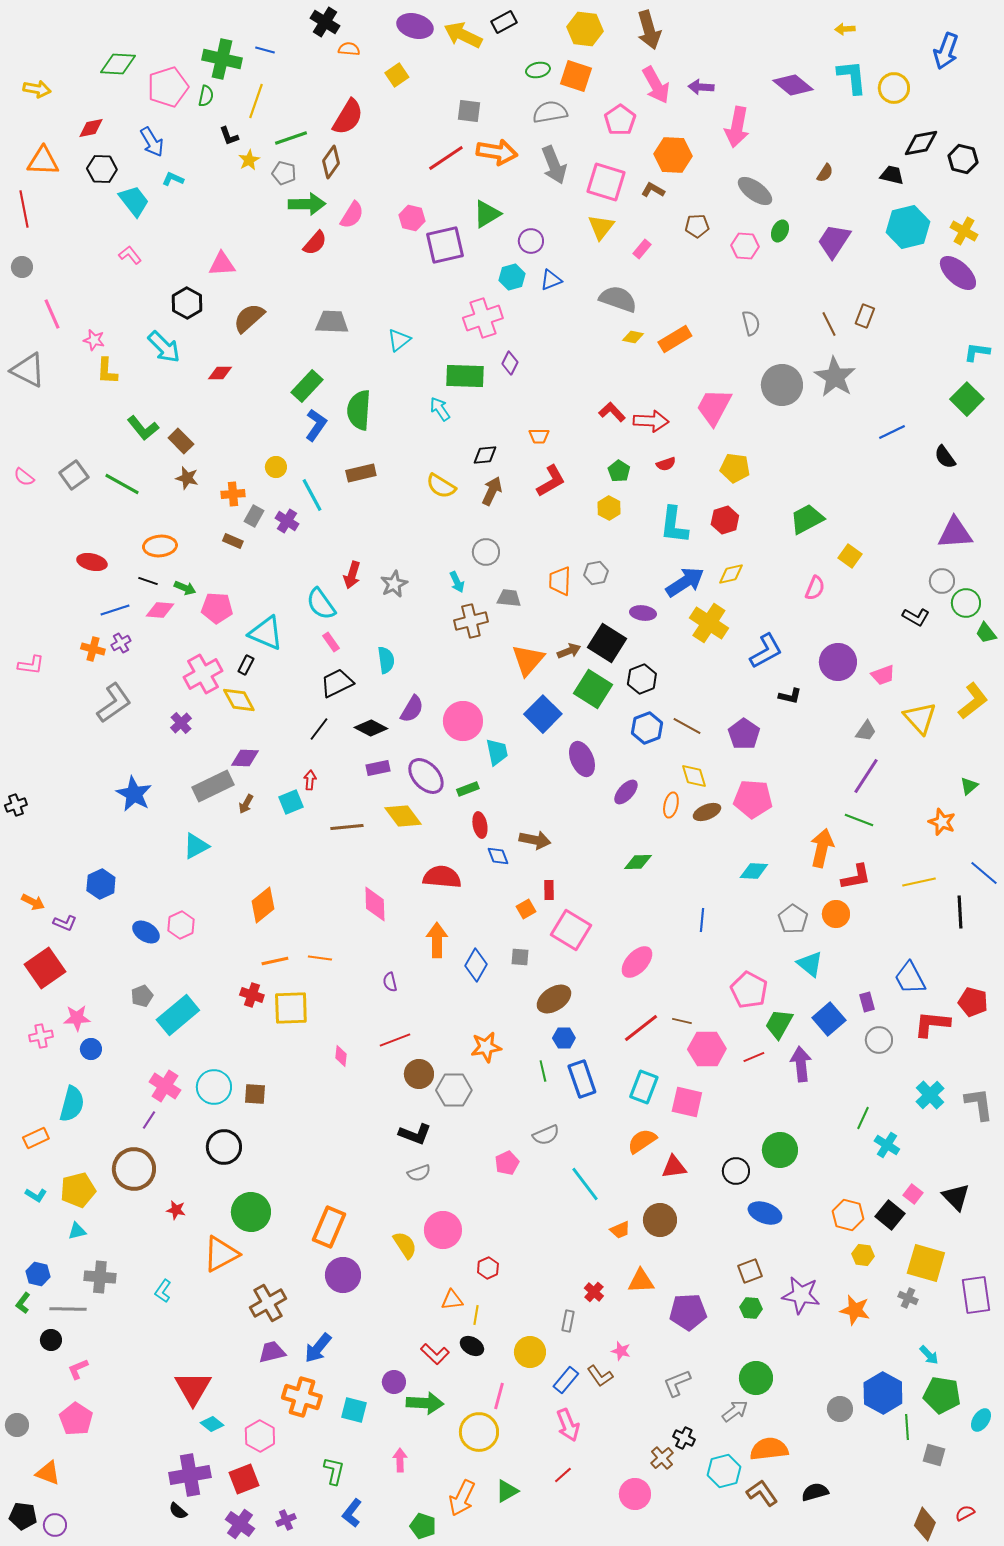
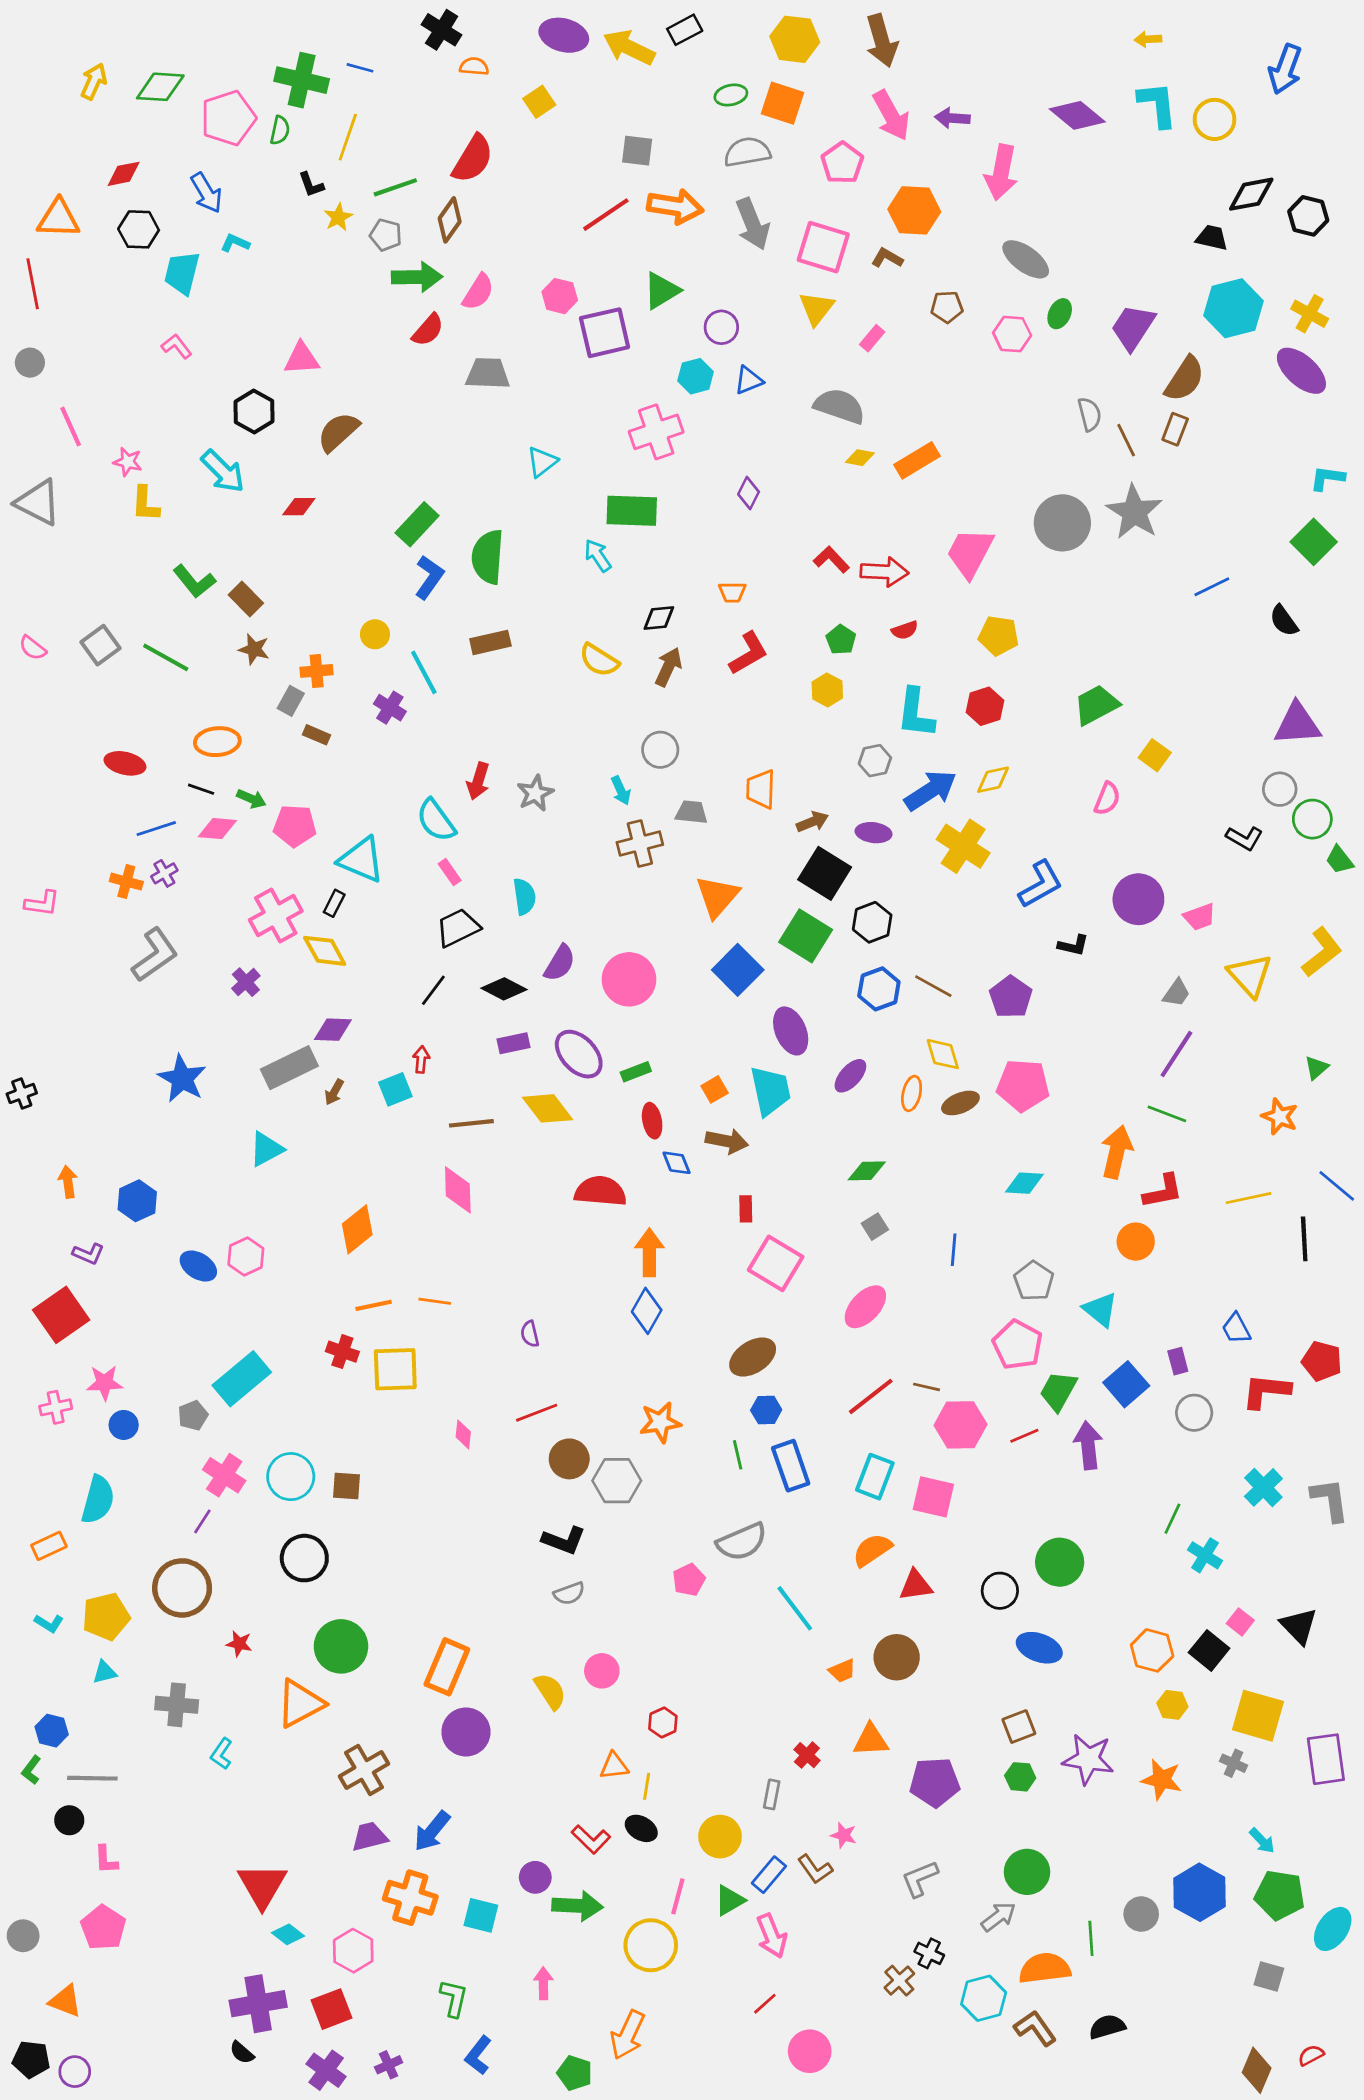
yellow arrow: (37, 89) -> (94, 81), moved, turned -76
brown semicircle: (825, 173) -> (1185, 379), moved, size x1.8
cyan trapezoid: (134, 201) -> (182, 273), turned -128
gray trapezoid: (332, 322) -> (488, 373), moved
gray semicircle: (751, 323) -> (1090, 414), moved
purple diamond: (510, 363) -> (749, 493), moved
gray rectangle: (254, 516) -> (291, 701), moved
gray hexagon: (596, 573) -> (875, 761), moved
brown arrow: (569, 651) -> (812, 822), moved
cyan trapezoid: (497, 752) -> (770, 1091), moved, size x1.4
orange arrow: (33, 902) -> (68, 1182), moved, turned -125
pink diamond: (375, 904) -> (458, 1190), moved
orange square: (526, 909) -> (715, 1089), moved
gray pentagon: (793, 919) -> (1034, 1281), moved
orange arrow: (437, 940) -> (649, 1252), moved
gray square: (520, 957) -> (875, 1227), moved, turned -36
blue trapezoid: (910, 978) -> (1236, 1328), size x0.7
gray pentagon: (142, 996) -> (193, 1415), moved
gray semicircle: (546, 1135) -> (742, 1542), size x1.4
pink circle: (443, 1230) -> (602, 1671), size x0.7
gray cross: (100, 1277) -> (177, 1705), moved
pink L-shape: (78, 1369) -> (106, 1860), turned -70
cyan ellipse: (981, 1420) -> (1333, 1929), size x1.4
green line: (907, 1427) -> (1091, 1938), moved
green triangle: (507, 1491) -> (730, 1900), moved
pink circle: (635, 1494) -> (810, 2051), moved

